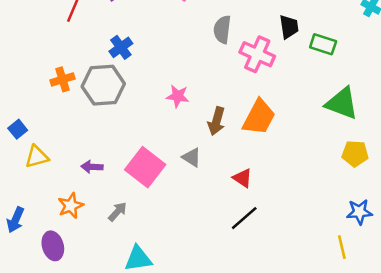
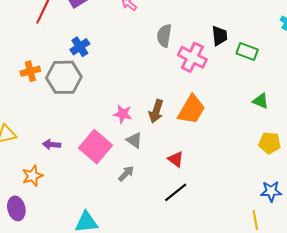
pink star: (178, 96) -> (123, 114), moved
green triangle: (342, 103) -> (261, 101), size x0.6
gray arrow: (117, 212) -> (126, 174), moved

